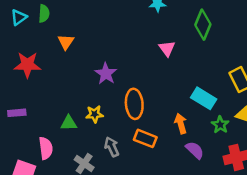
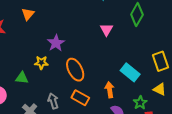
orange ellipse: (134, 104) -> (75, 70), turned -30
yellow star: (95, 114) -> (41, 63), moved
green star: (220, 125) -> (140, 103), moved

